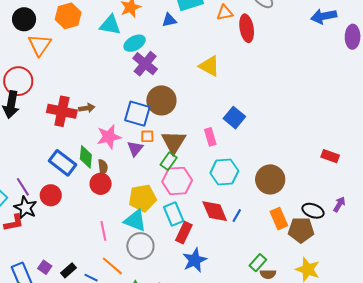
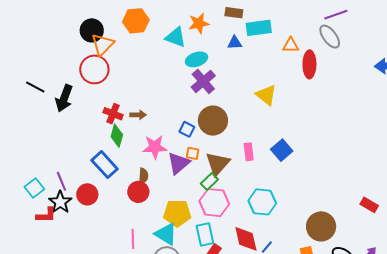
black circle: (24, 19) -> (92, 30), moved
red circle: (18, 81) -> (94, 69), moved
red cross: (62, 111) -> (113, 114), size x0.7
blue square: (137, 114) -> (187, 129), size x0.6
pink rectangle: (210, 137) -> (249, 152), moved
purple triangle: (135, 149) -> (179, 163), size x1.4
green diamond: (86, 157) -> (117, 136), moved
brown circle: (270, 179) -> (321, 226), moved

